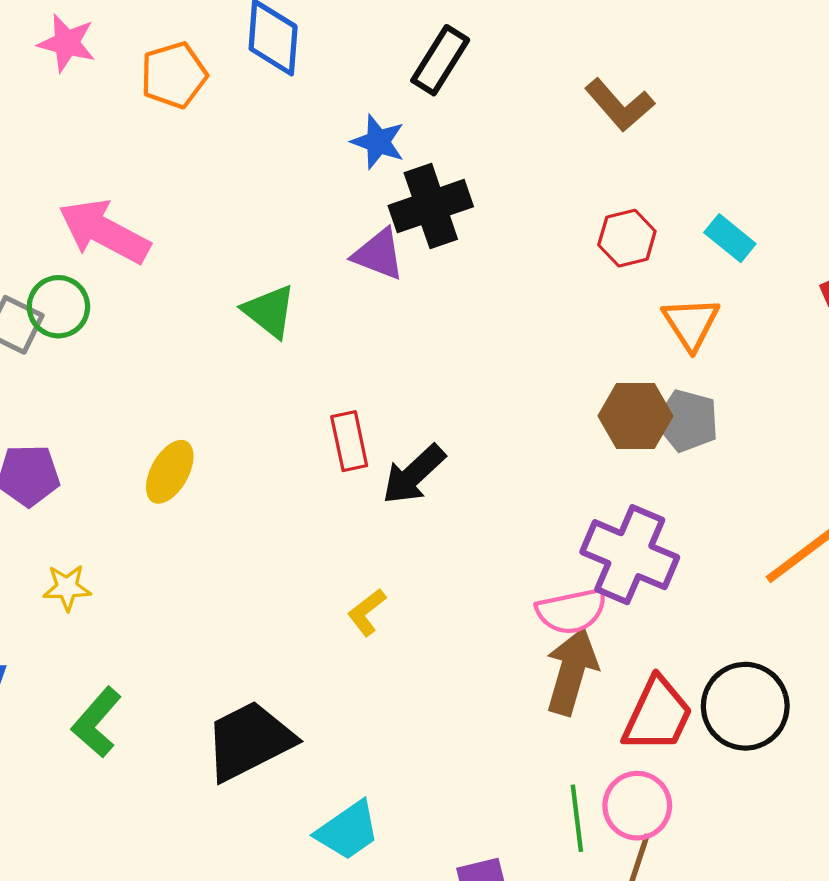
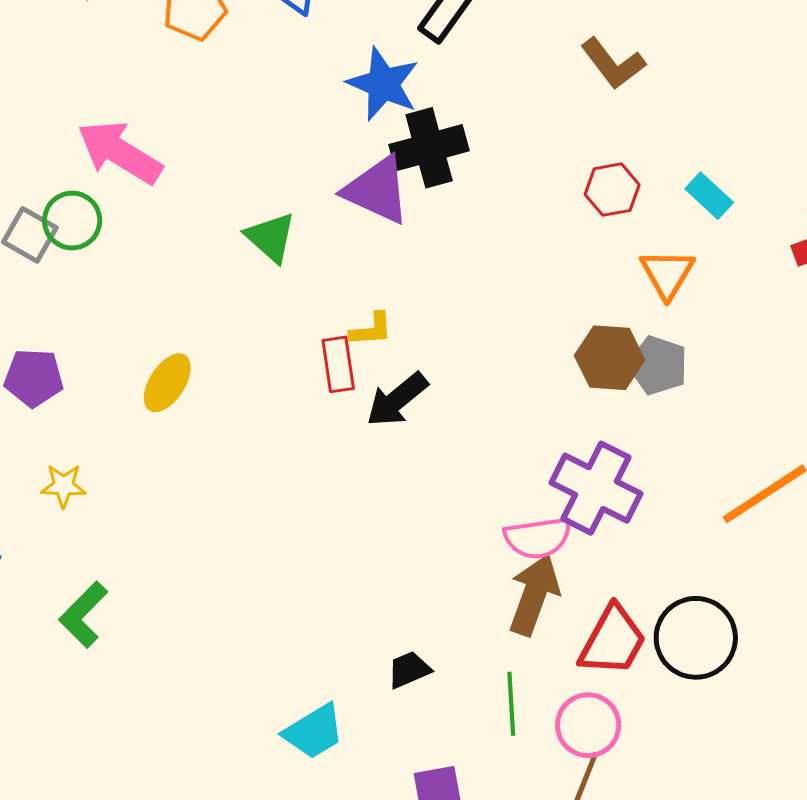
blue star: (378, 142) -> (383, 84), size x1.4
purple triangle: (379, 254) -> (377, 190), size x1.4
yellow L-shape: (367, 612) -> (371, 330), moved, turned -150
black trapezoid: (249, 741) -> (409, 670), moved, size x0.5
green line: (577, 818) -> (511, 704), moved

